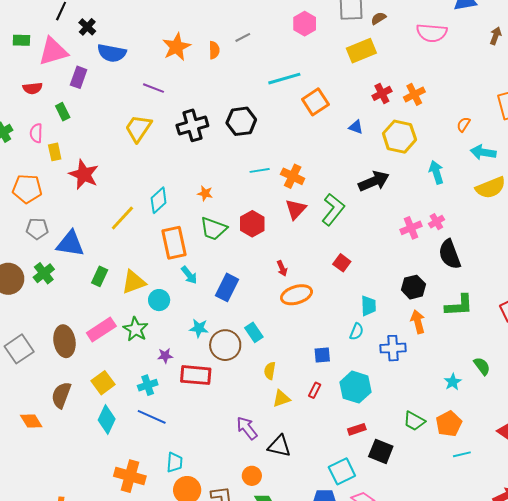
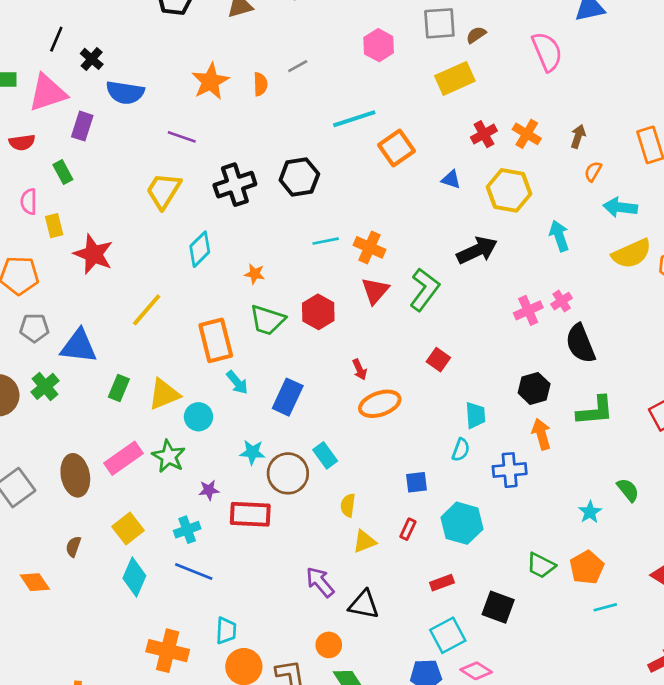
pink semicircle: (432, 33) -> (547, 52), turned -116
brown arrow: (496, 36) -> (578, 136), moved
orange cross: (414, 94) -> (527, 134), turned -30
cyan diamond: (159, 200) -> (200, 249), moved
brown semicircle: (61, 395) -> (73, 547), size x0.6
red rectangle: (357, 429) -> (442, 583), moved

